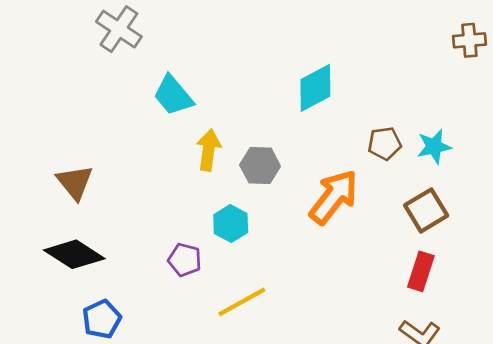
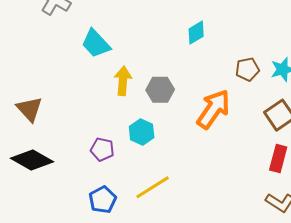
cyan diamond: (315, 88) -> (196, 33), size x0.7
purple pentagon: (185, 260) -> (102, 149), moved
blue pentagon: (102, 319) -> (103, 200), moved

